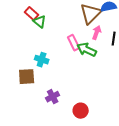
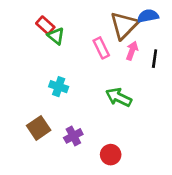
pink rectangle: (74, 43) -> (101, 48), moved
green arrow: (87, 50) -> (119, 97), moved
brown square: (27, 77) -> (39, 128), moved, turned -30

